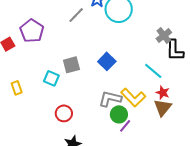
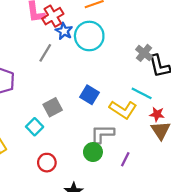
cyan square: (51, 78) -> (35, 127), turned 35
yellow L-shape: (133, 97) -> (123, 110), moved
red circle: (64, 113) -> (47, 163), moved
green circle: (119, 114) -> (93, 152), moved

